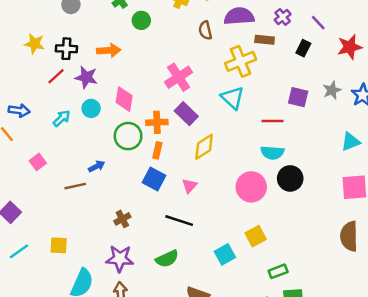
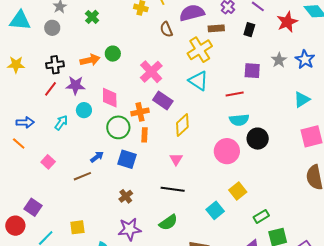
green circle: (141, 20) -> (113, 54), moved
yellow star: (34, 44) -> (16, 65), moved
blue square: (154, 179) -> (127, 159), moved

